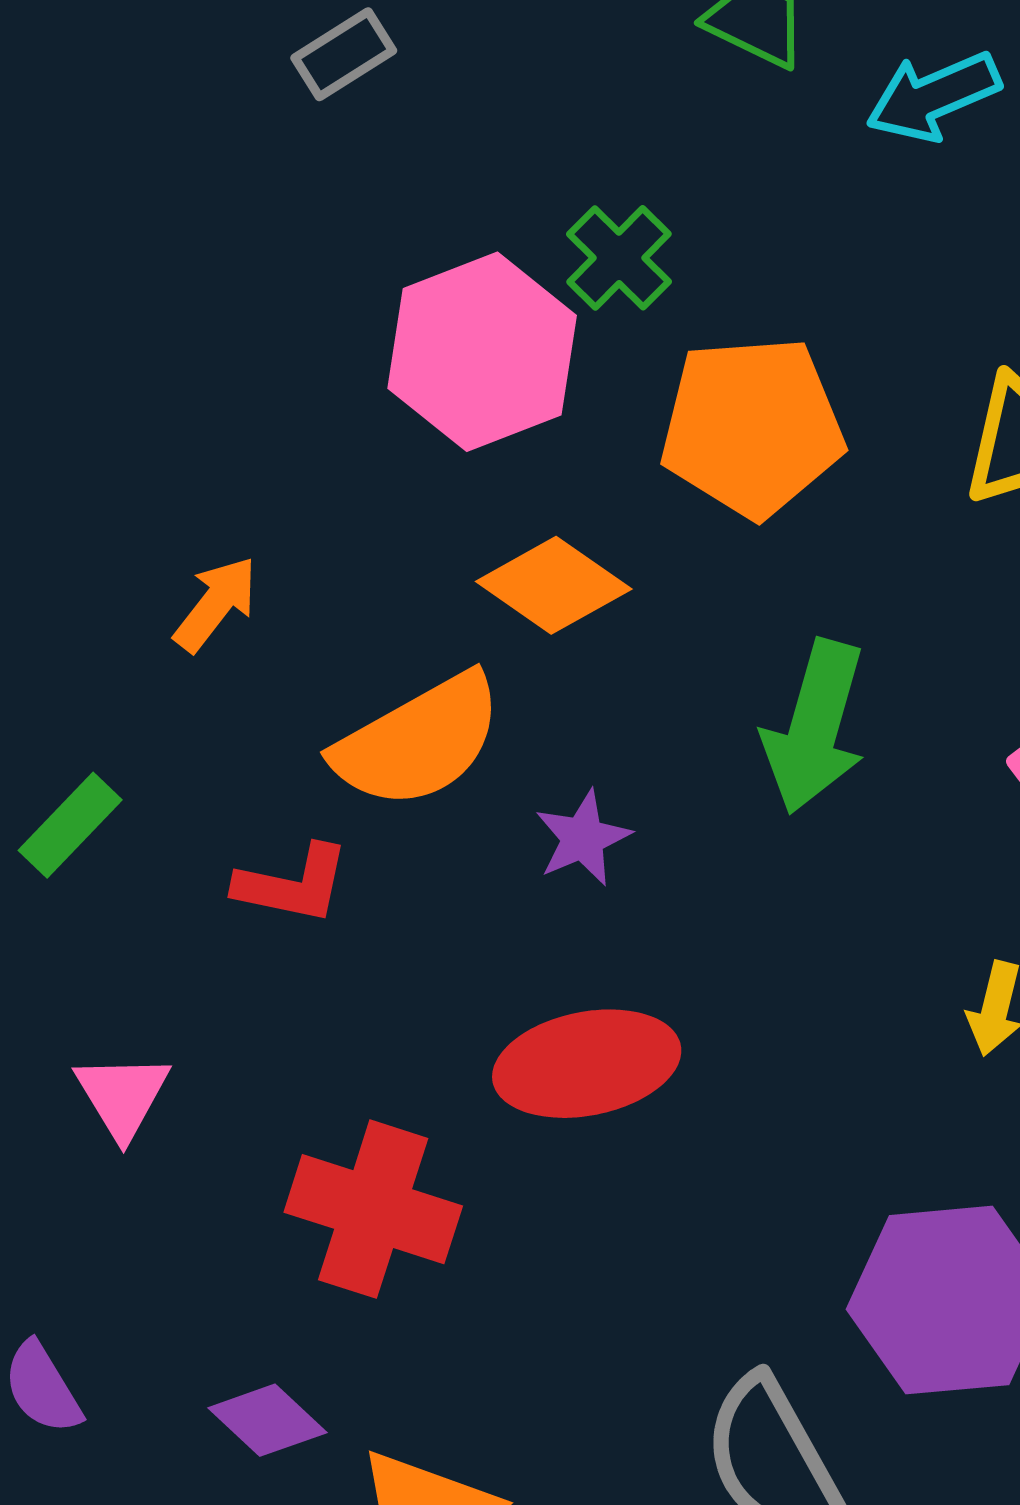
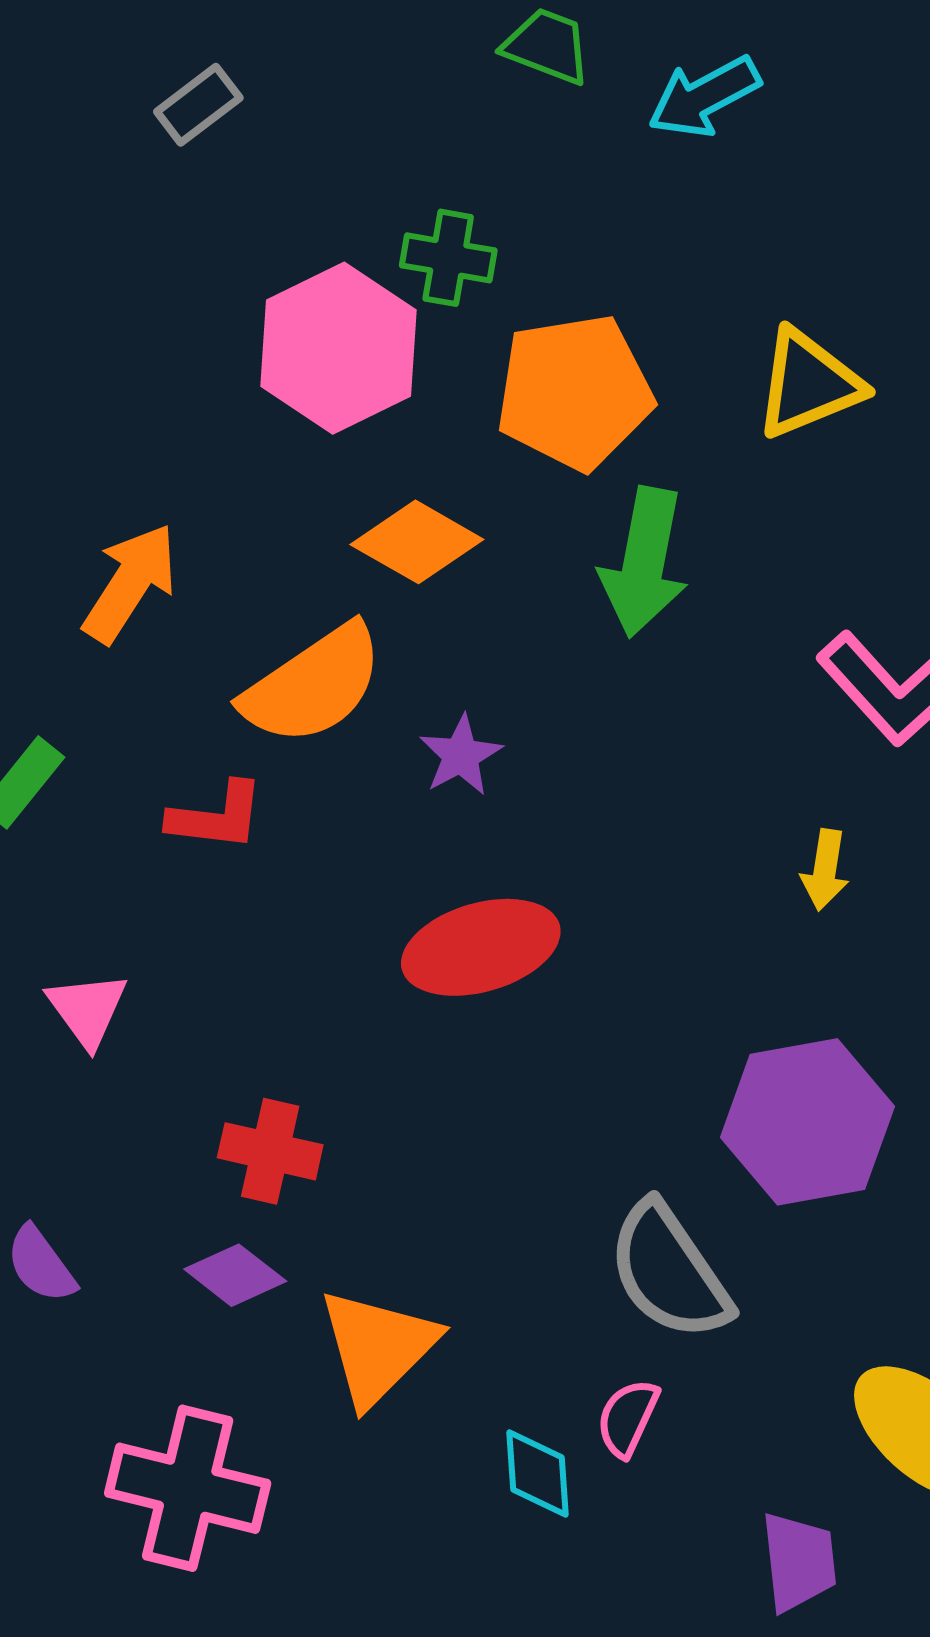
green cross: (619, 258) -> (448, 258), turned -30
orange arrow: (216, 604) -> (130, 583), size x1.4
green arrow: (815, 727) -> (644, 562), moved
red cross: (373, 1209) -> (270, 1151), moved, size x0.7

